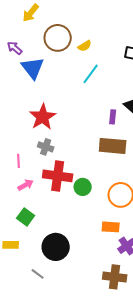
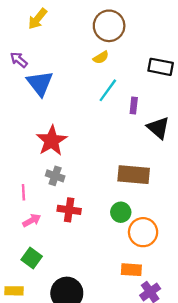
brown circle: (58, 38) -> (109, 26), moved
purple rectangle: (113, 117) -> (134, 106), moved
red cross: (58, 176) -> (69, 210), size x0.7
green circle: (83, 187) -> (121, 212), moved

